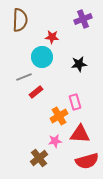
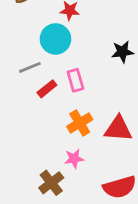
black star: (79, 64) -> (122, 52), moved
pink rectangle: (75, 102) -> (75, 80), moved
red triangle: (80, 134) -> (118, 129), moved

